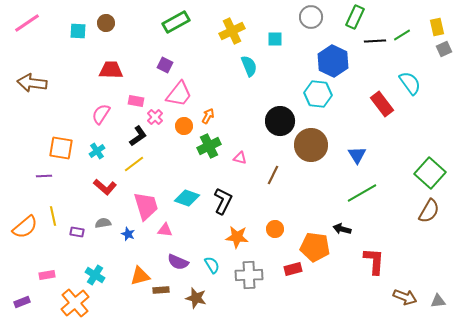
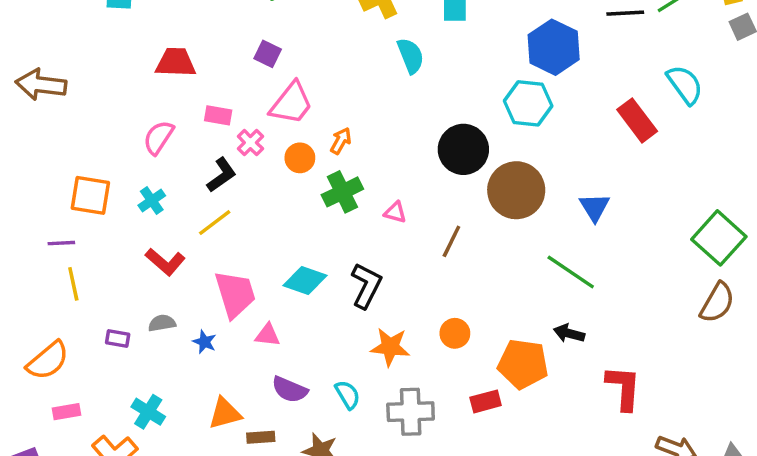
green line: (362, 193) -> (571, 272), moved, turned 64
yellow line: (53, 216) -> (73, 284), moved
orange semicircle: (25, 227) -> (48, 361), moved

